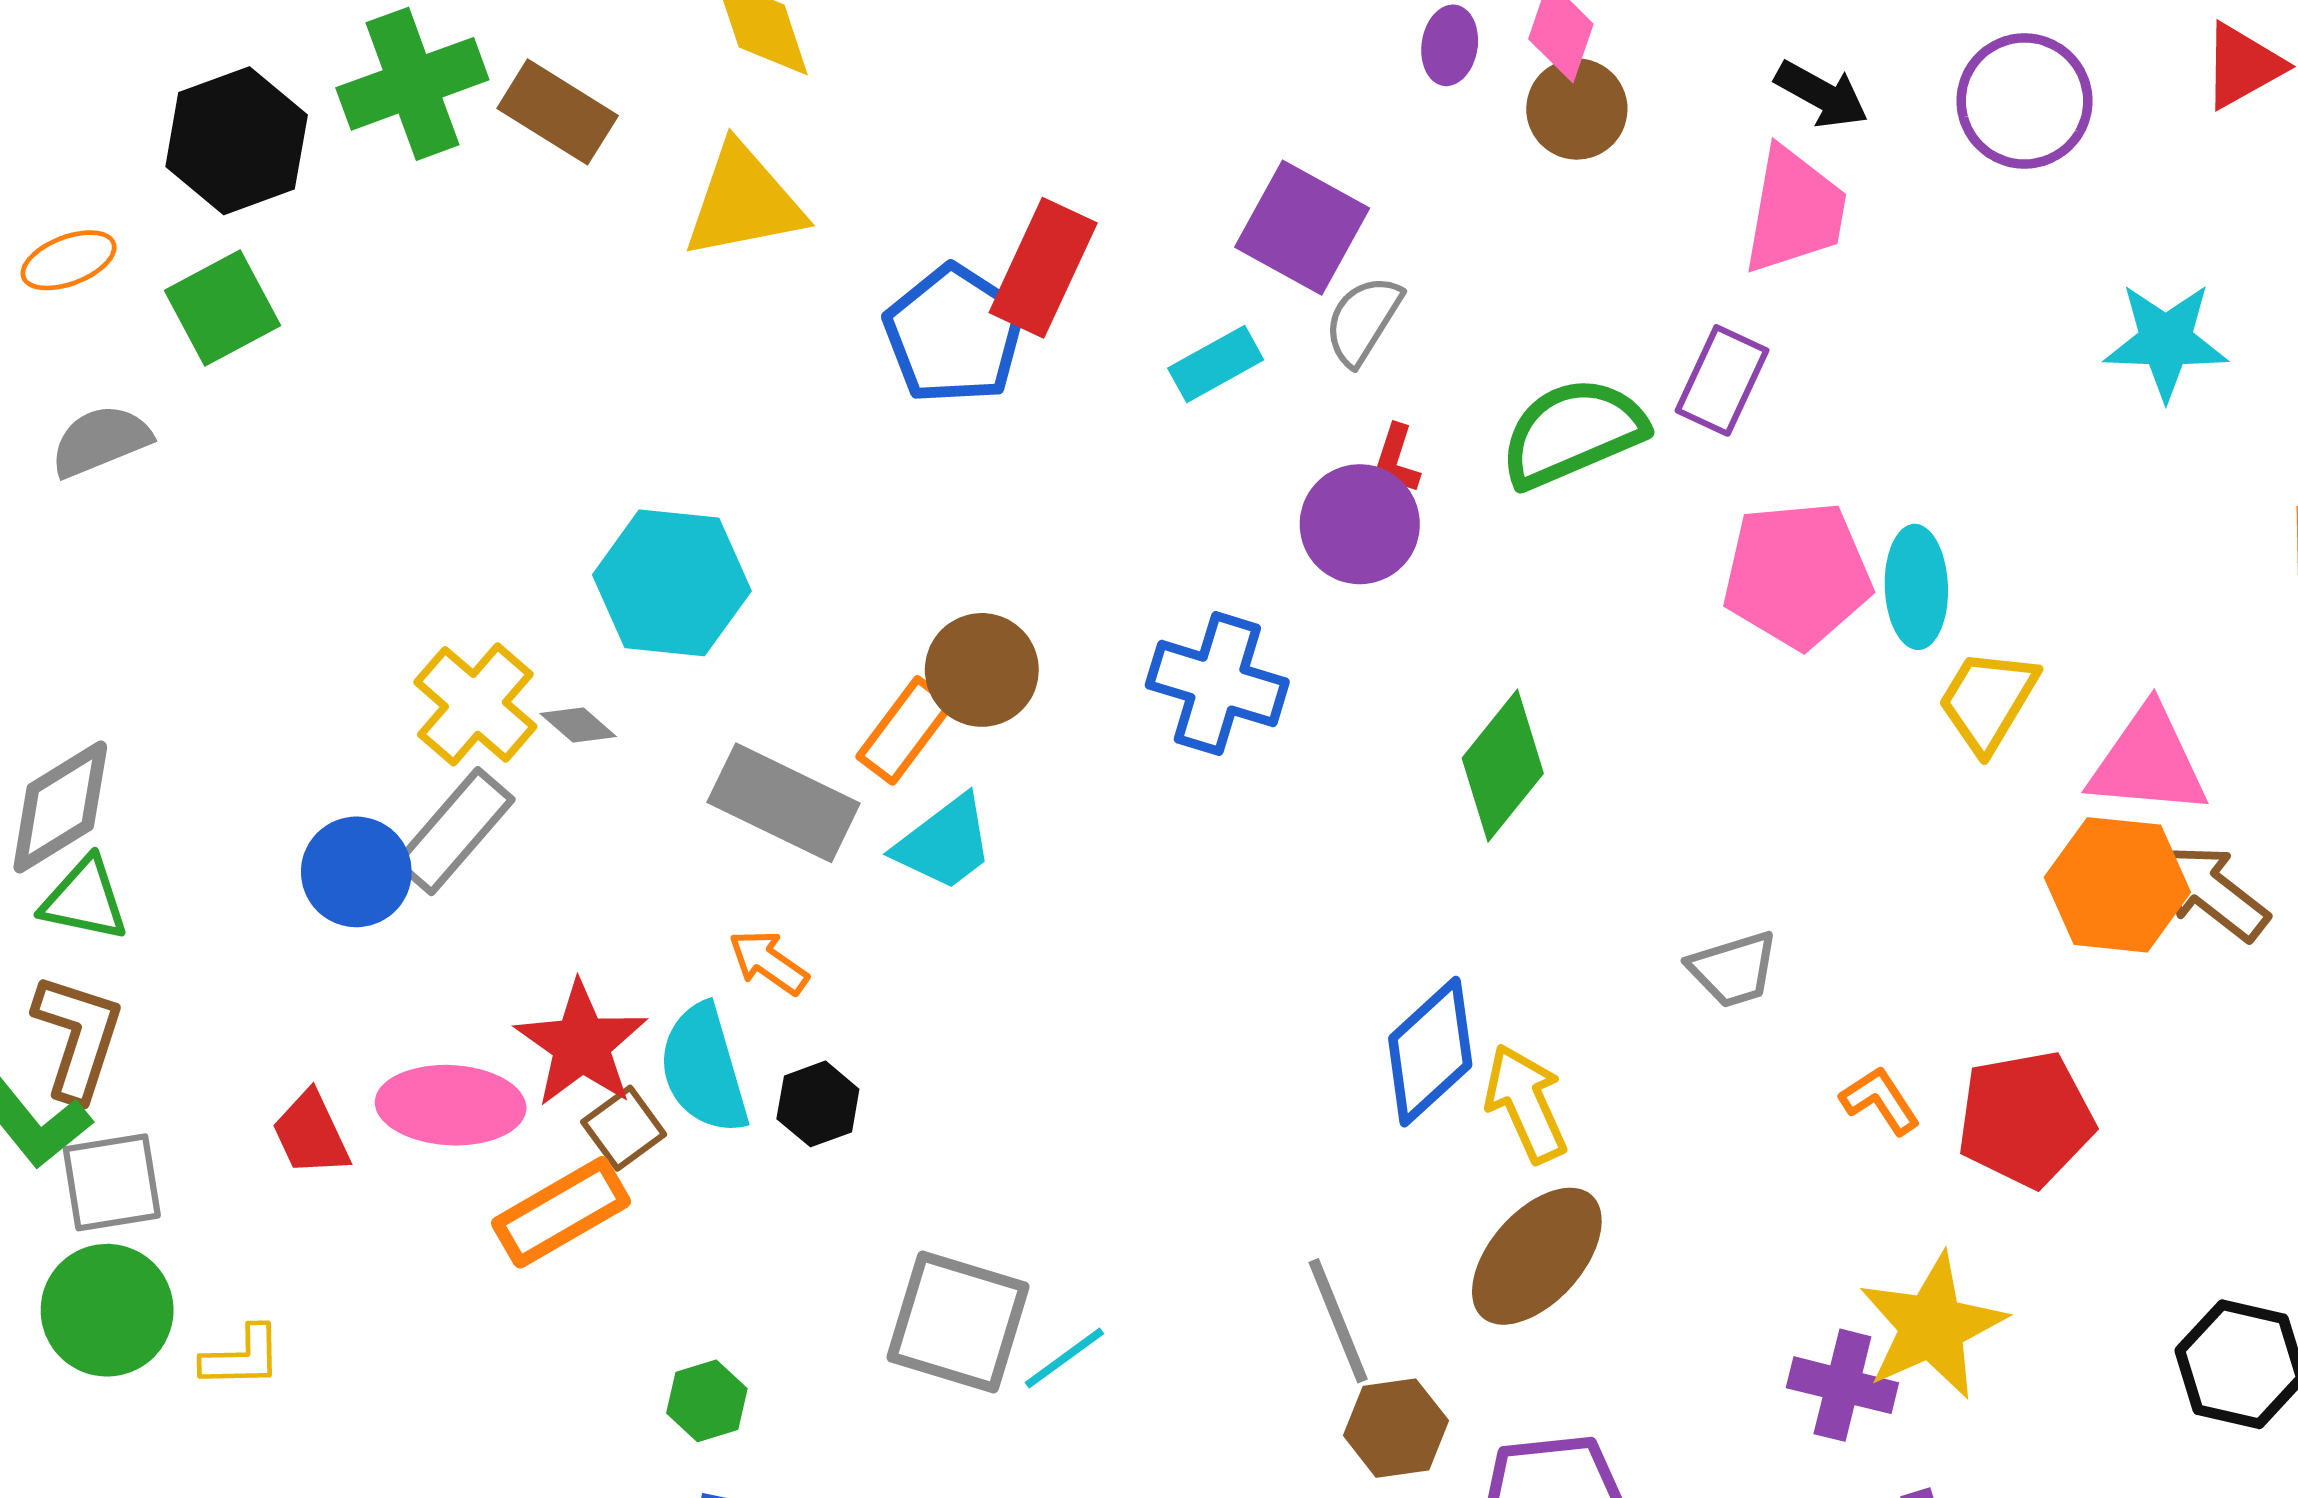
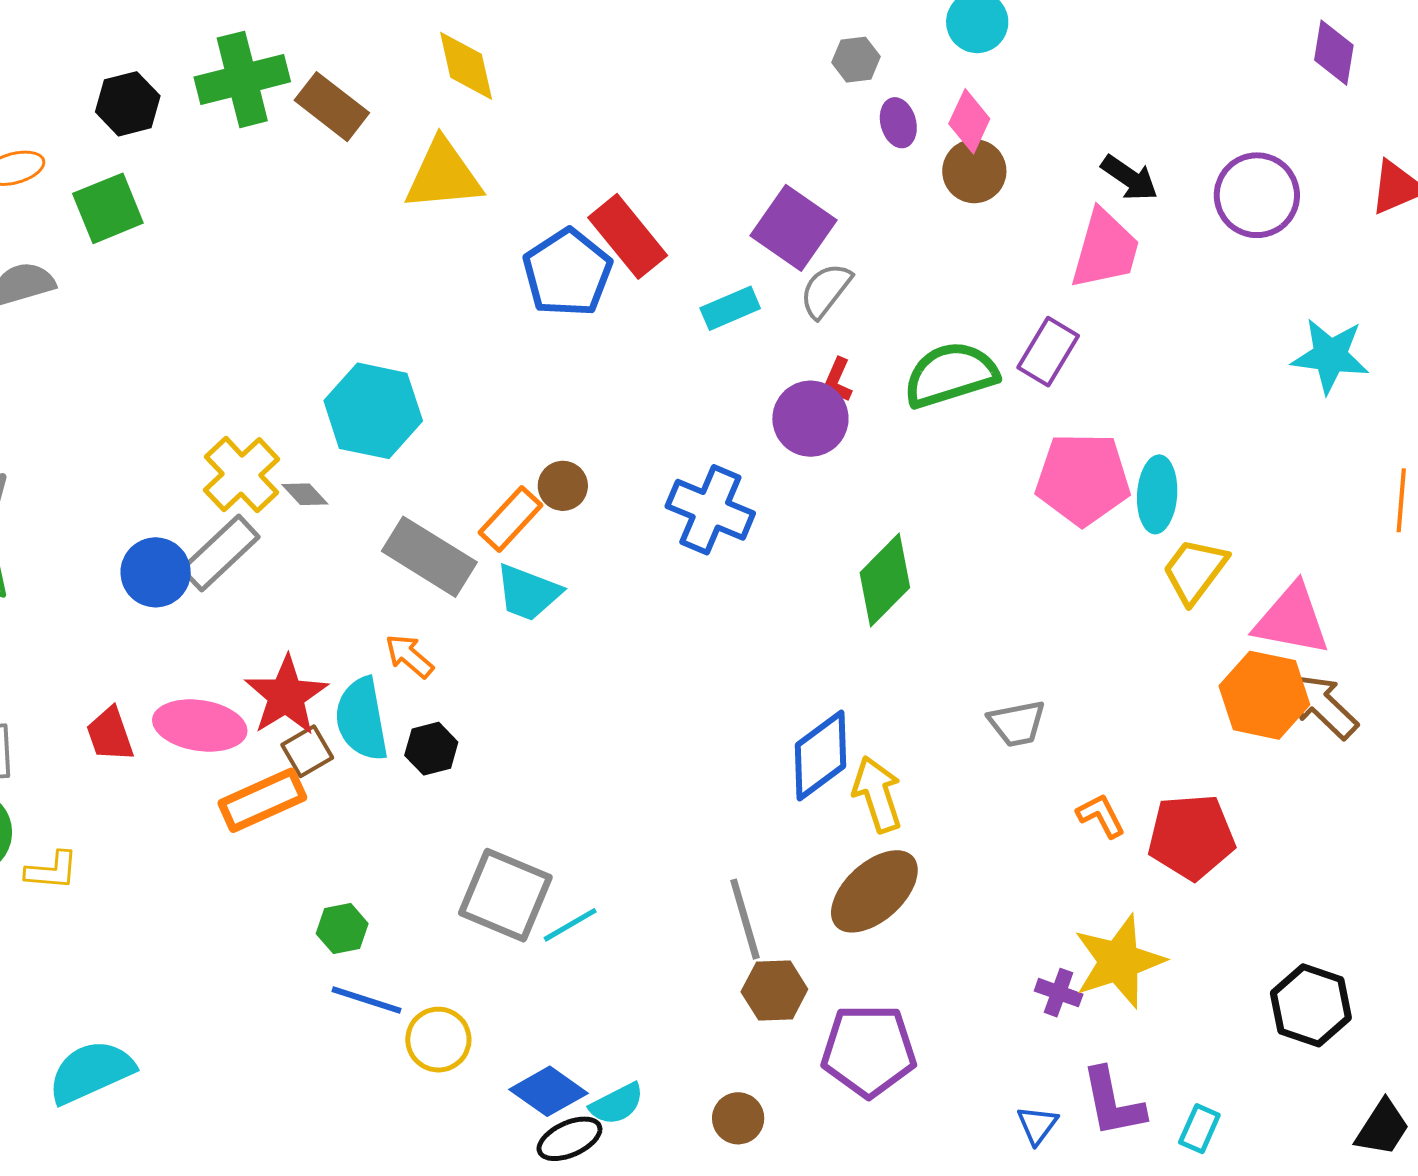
purple ellipse: (1450, 45) -> (898, 123), turned -30
black hexagon: (237, 141) -> (128, 104), size x0.7
red rectangle: (1043, 268) -> (628, 236), turned -70
brown circle: (982, 670) -> (563, 486), size x0.7
cyan trapezoid: (945, 843) -> (528, 593), turned 52
purple cross: (1842, 1385) -> (1059, 993), size x0.7

